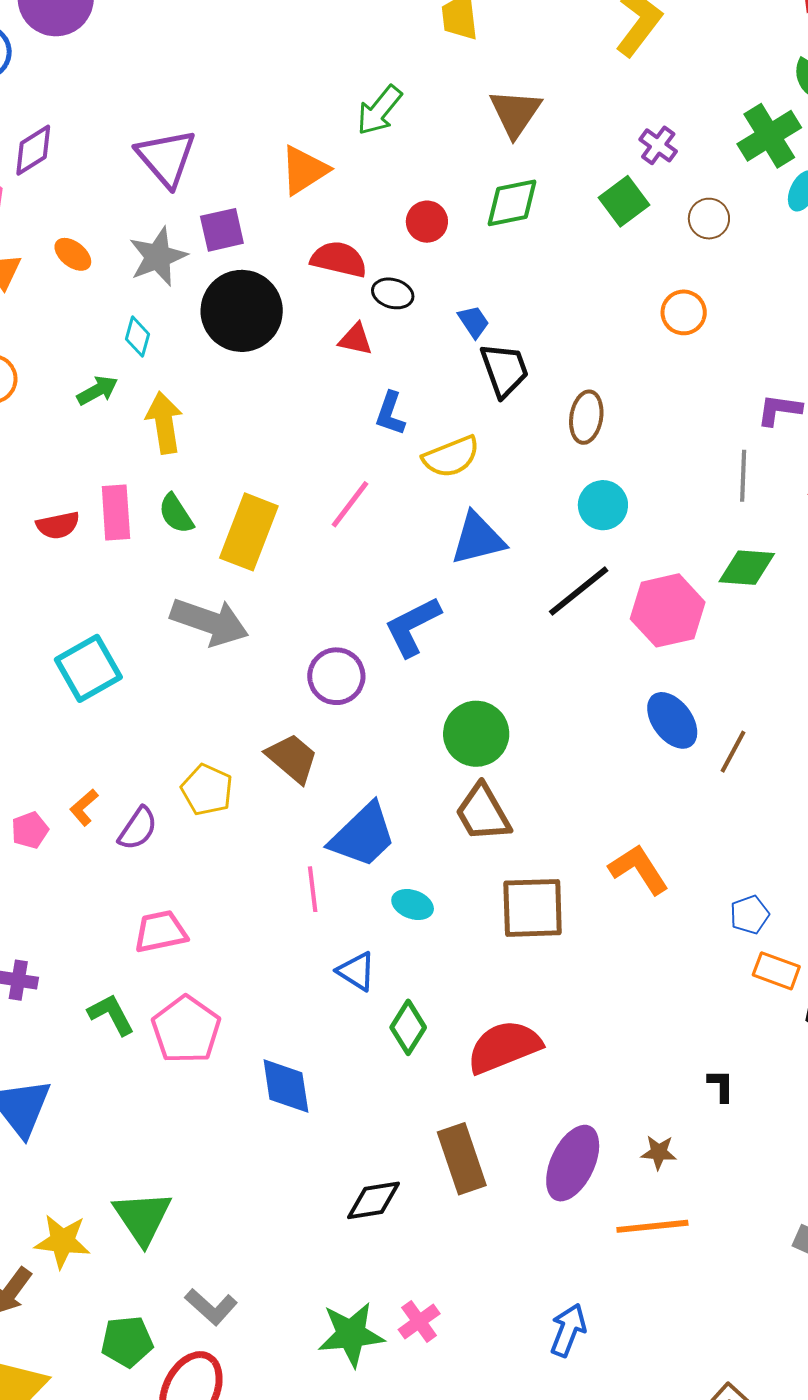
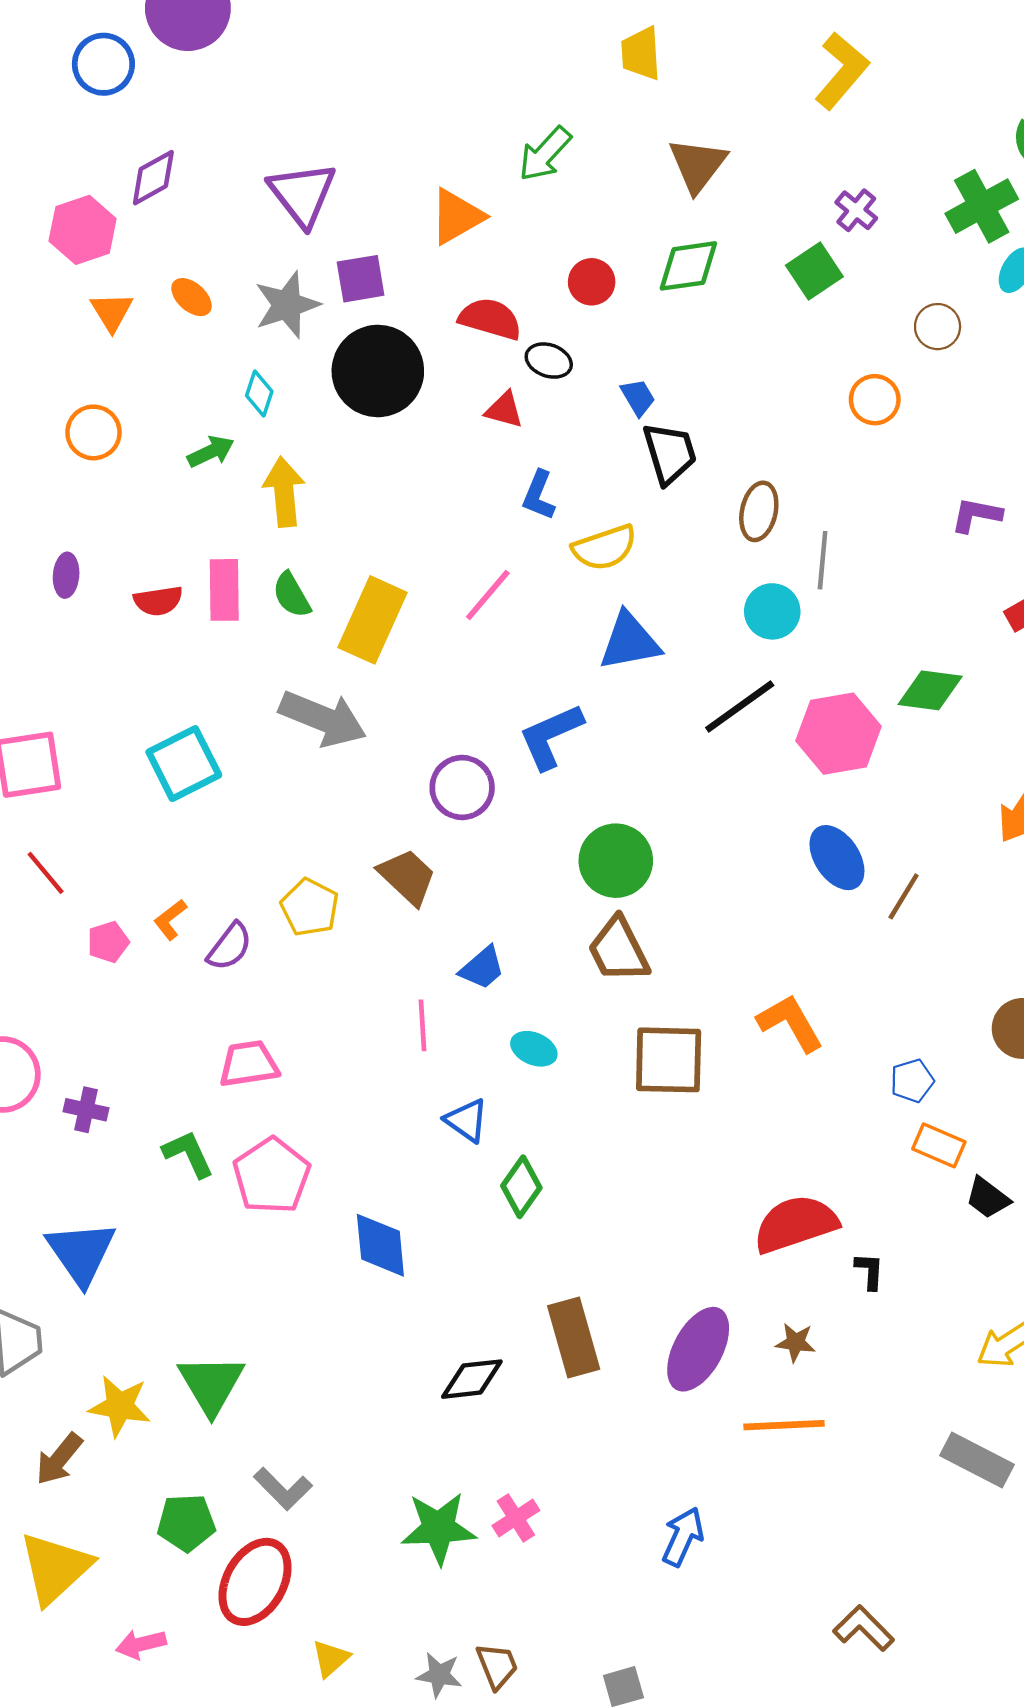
brown circle: (709, 219) -> (938, 327), moved
gray line: (743, 476) -> (823, 560), moved
blue trapezoid: (363, 835) -> (482, 968), size x0.6
red semicircle: (504, 1047) -> (796, 1224), moved

